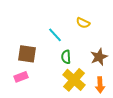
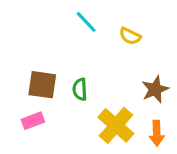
cyan line: (55, 35) -> (86, 22), moved
green semicircle: (66, 57) -> (80, 89), moved

